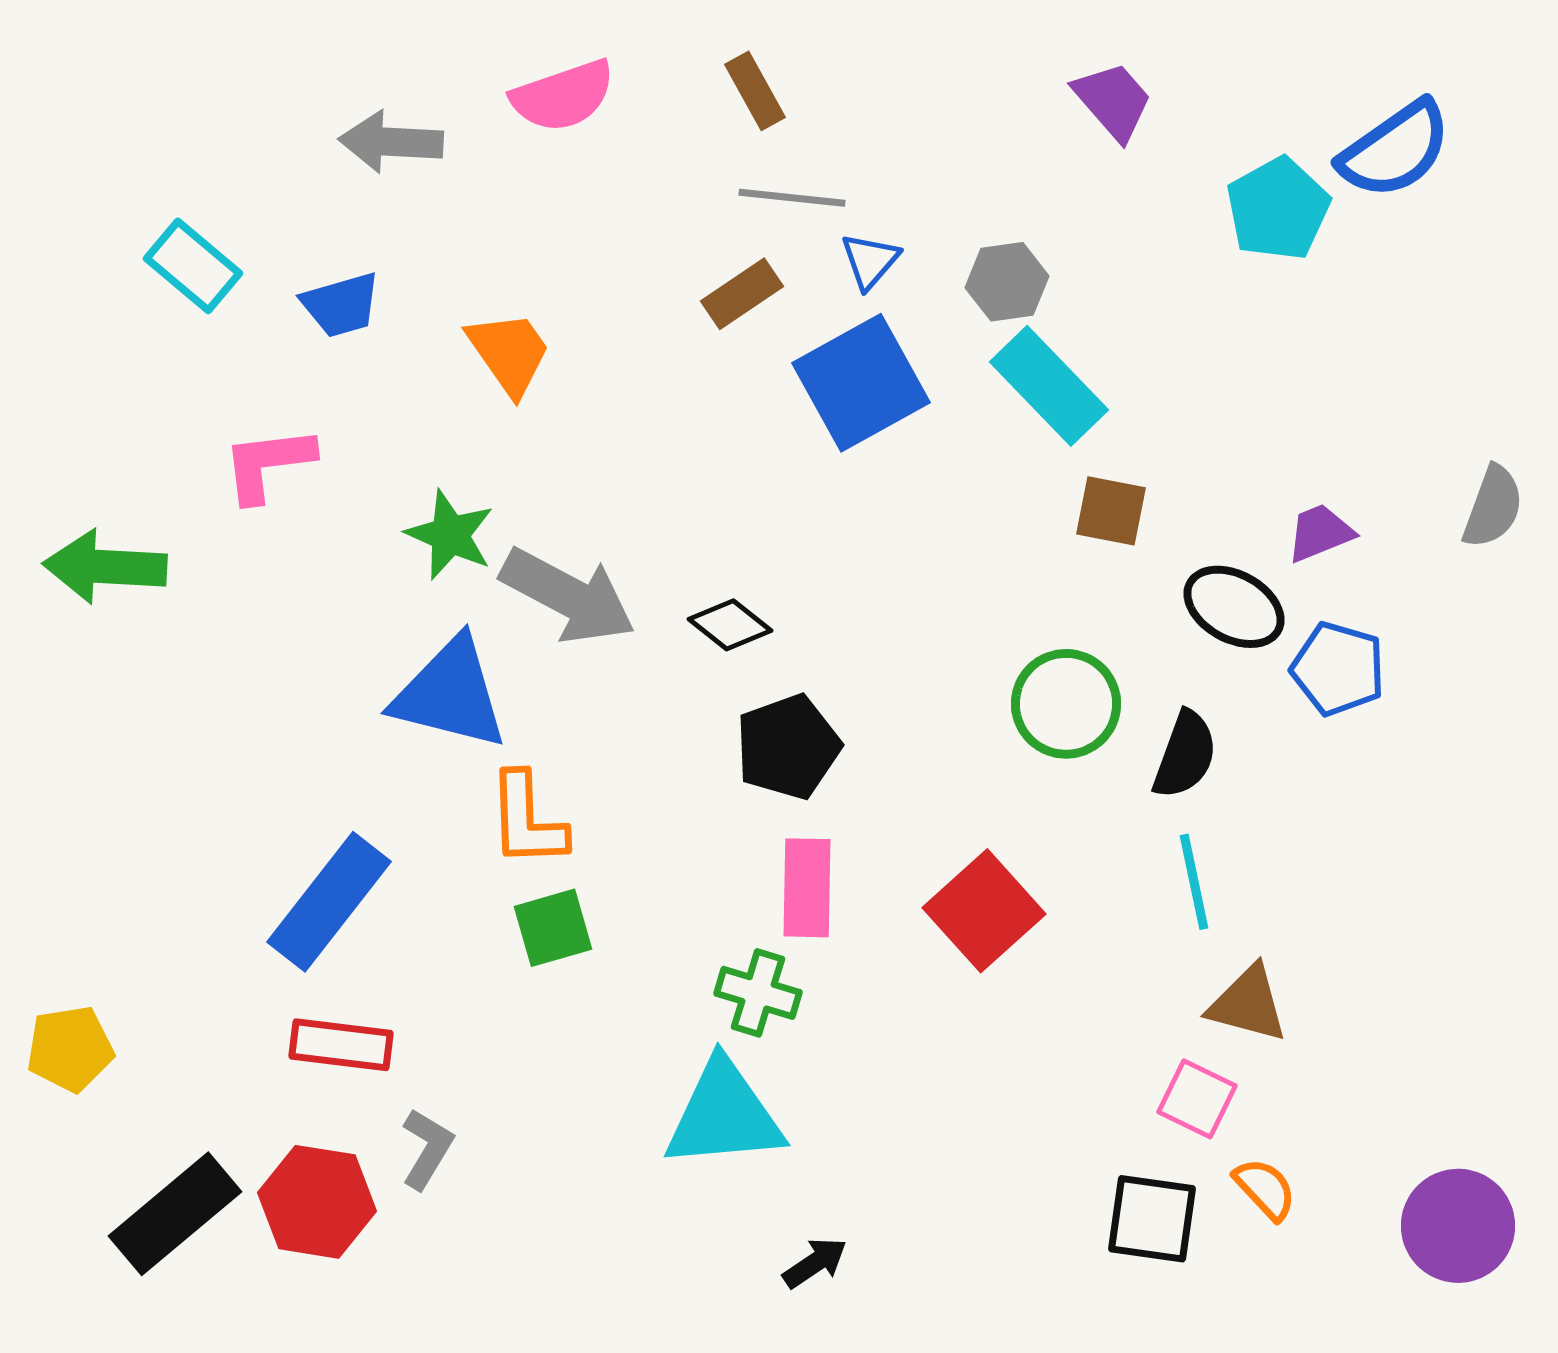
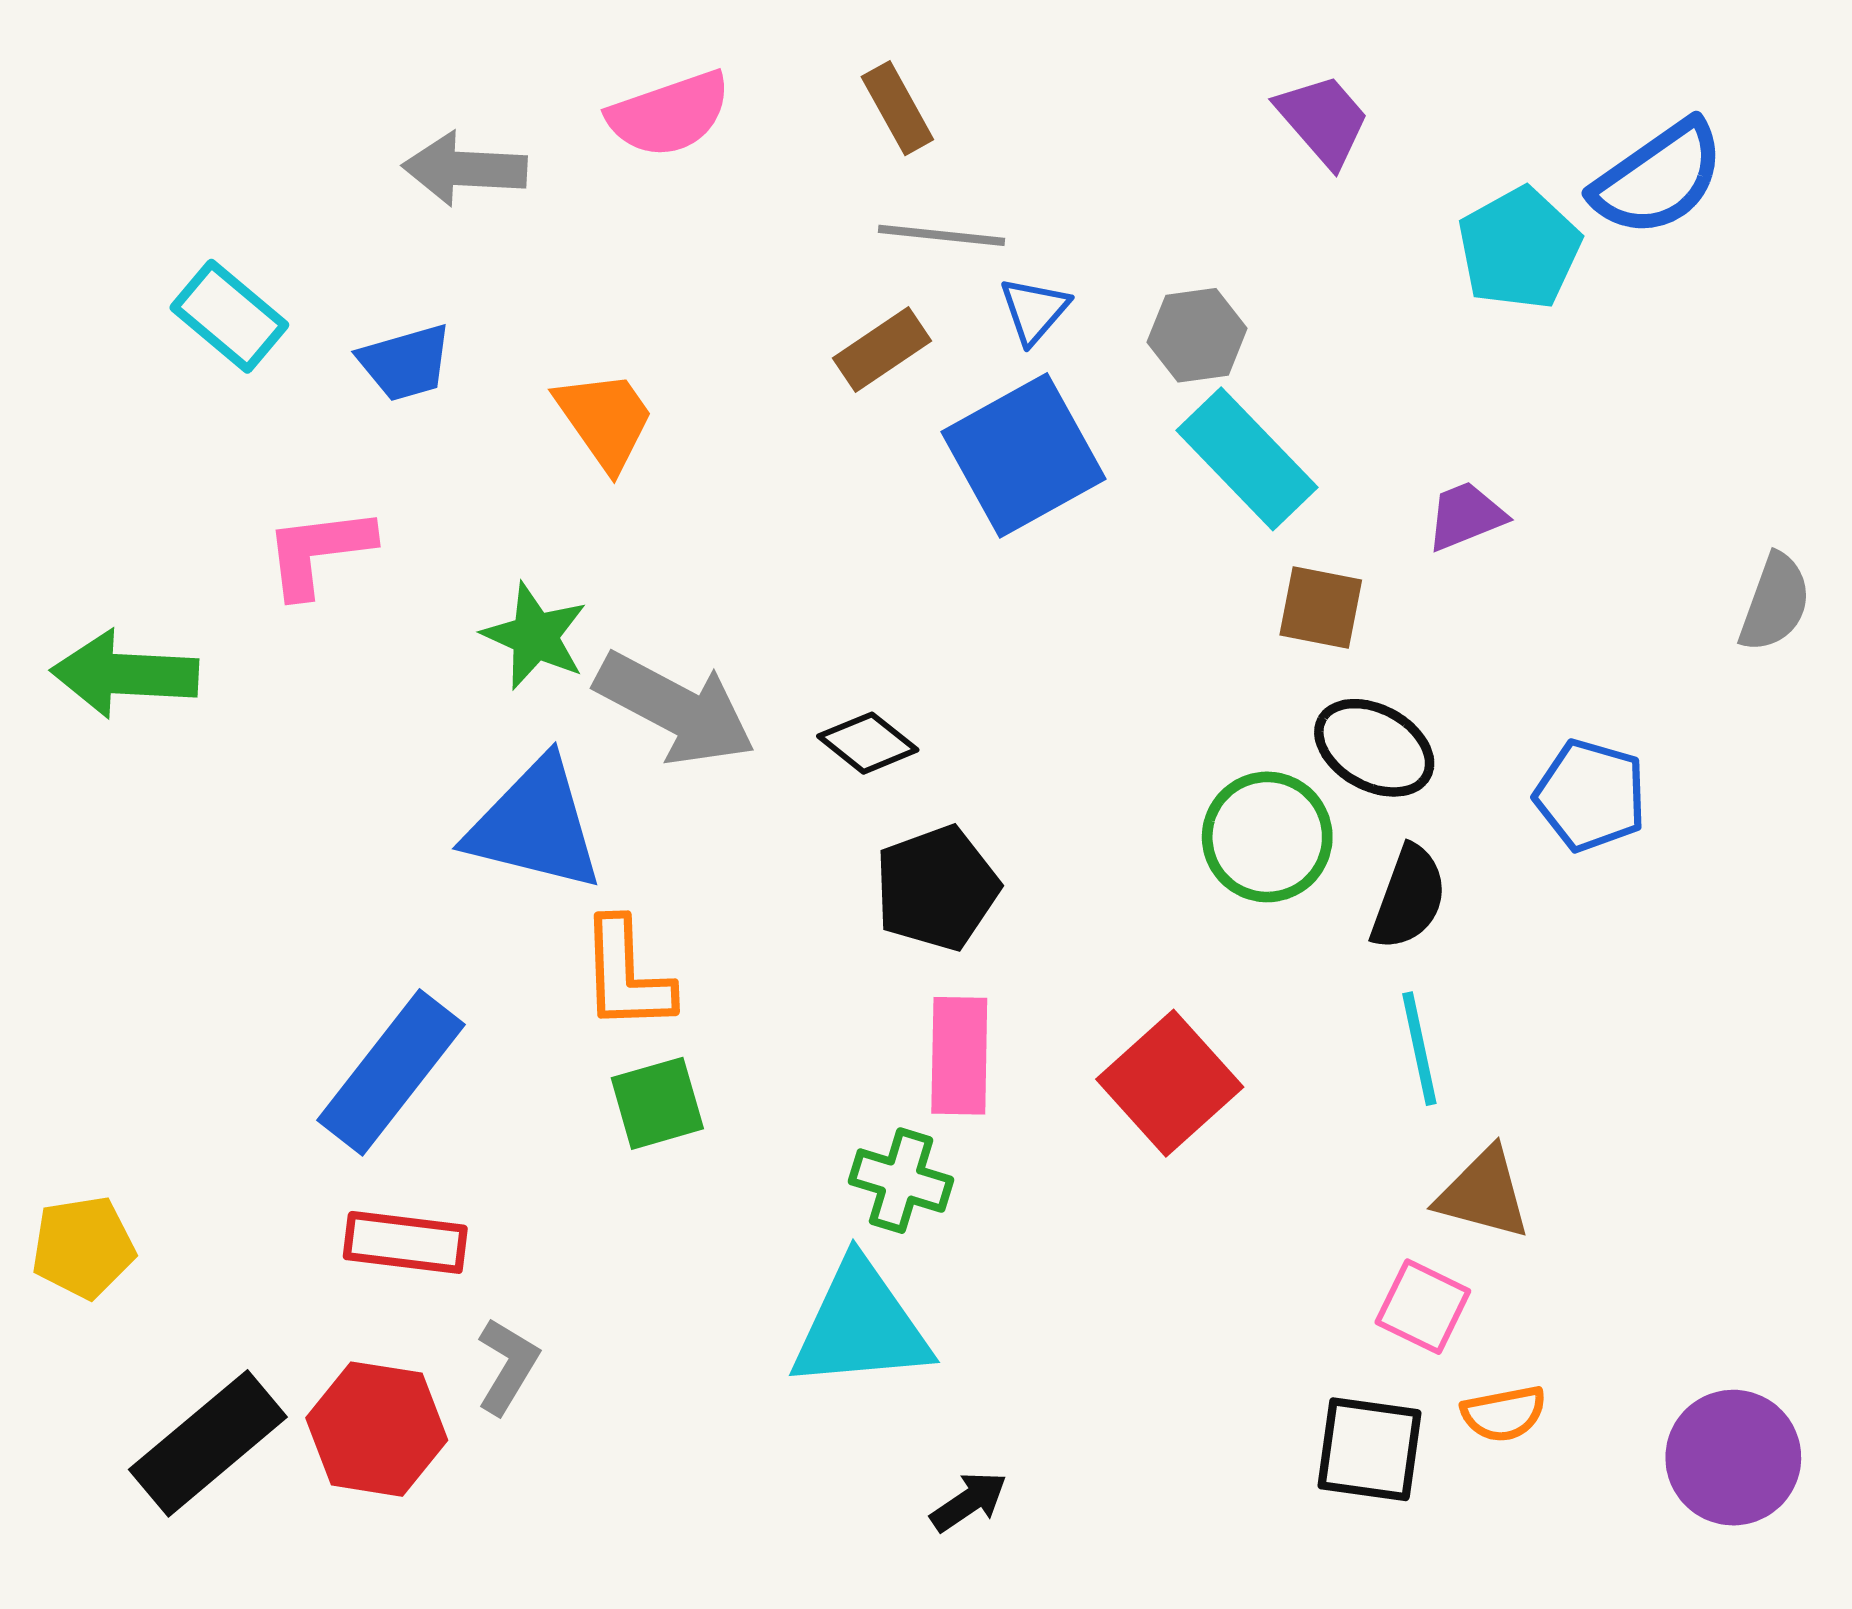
purple trapezoid: (1320, 533) -> (1466, 516), moved
black ellipse: (1234, 607) -> (1374, 748), moved
orange semicircle: (1265, 1189) -> (1504, 1414), turned 122

